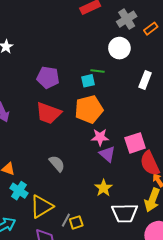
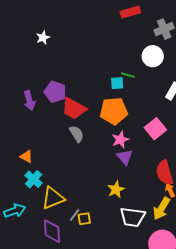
purple pentagon: (48, 77) -> (55, 92), moved
pink star: (100, 137) -> (120, 140), turned -30
pink square: (135, 143) -> (155, 129), moved, turned -30
gray semicircle: (57, 164) -> (77, 134), moved

